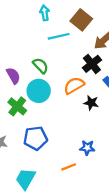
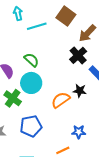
cyan arrow: (45, 13) -> (18, 13), moved
cyan line: (59, 36) -> (37, 26), moved
orange semicircle: (74, 85) -> (61, 100), moved

